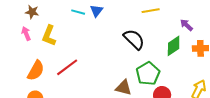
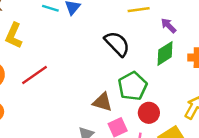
purple arrow: (187, 25) -> (168, 26), moved

